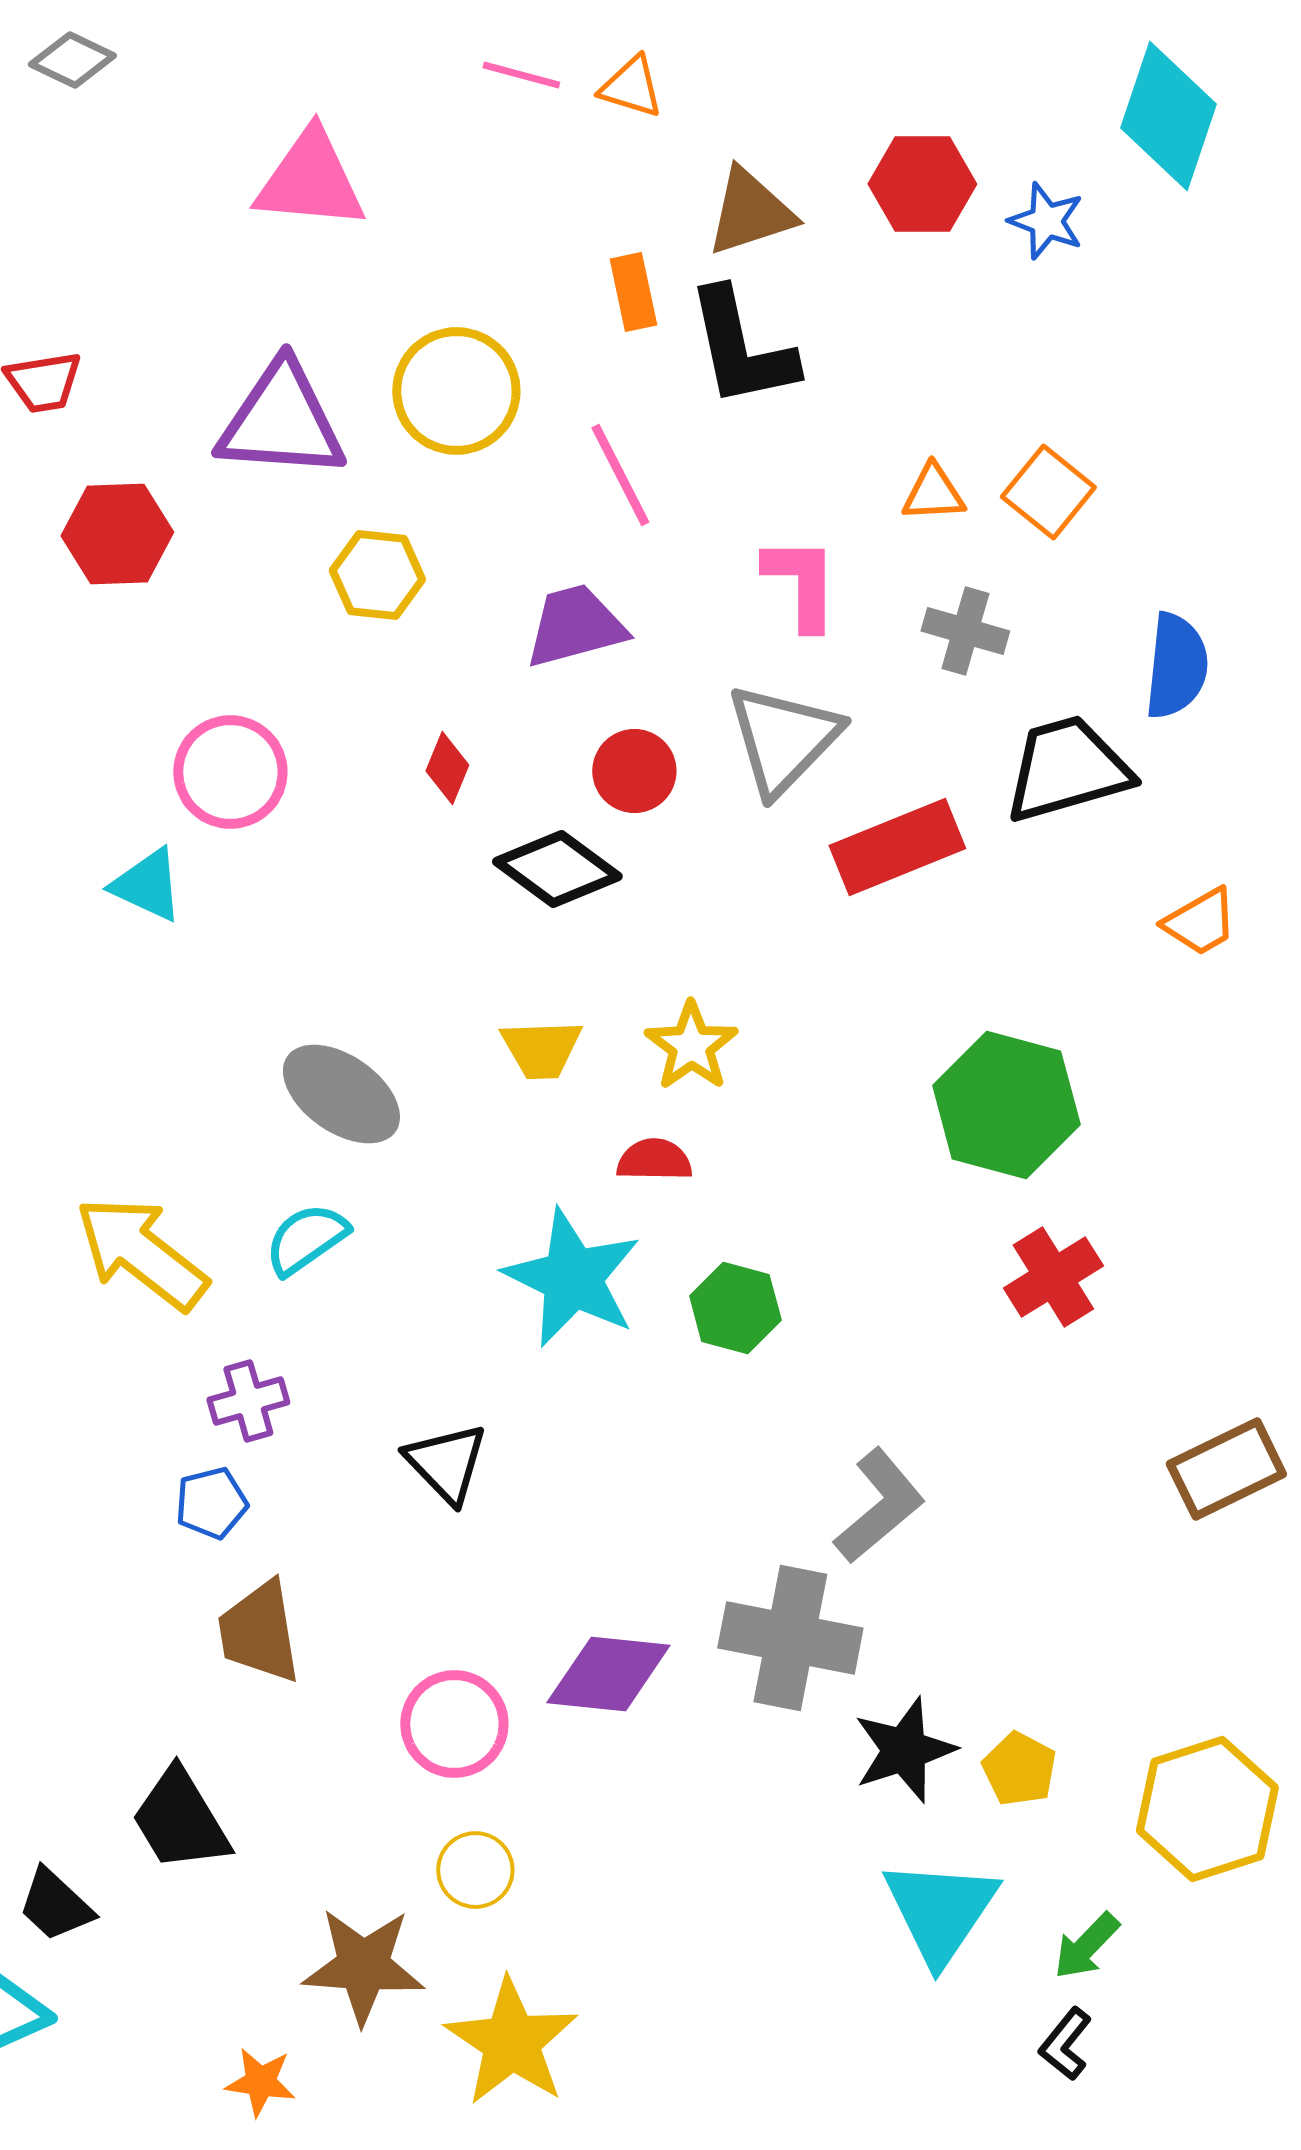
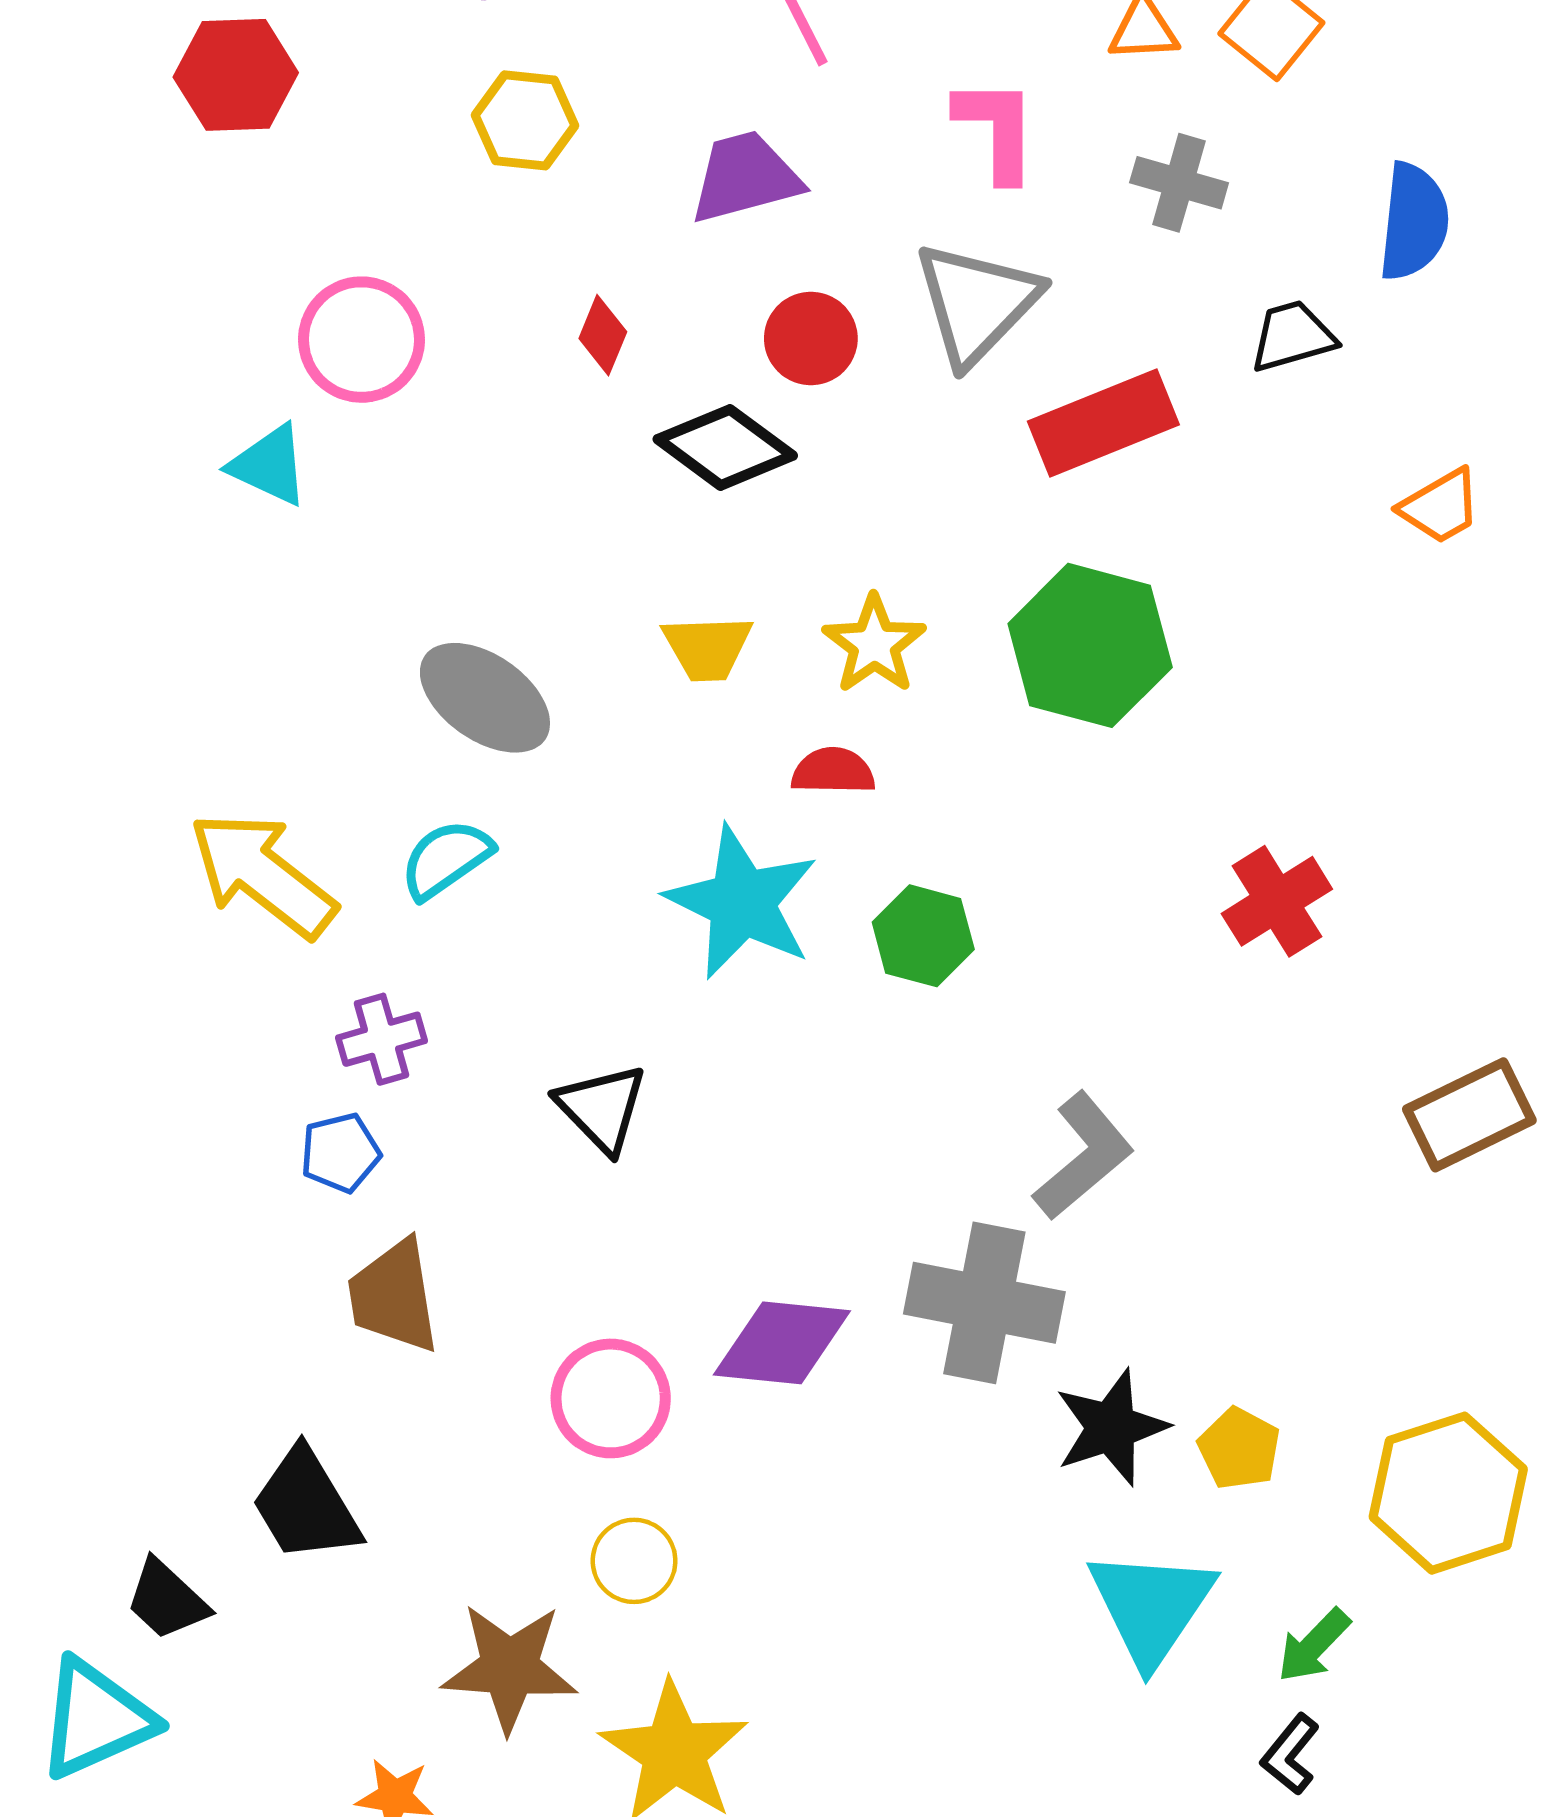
black trapezoid: (1067, 769) -> (1292, 336), size x0.6
green hexagon: (1006, 1105) -> (1090, 645), moved

